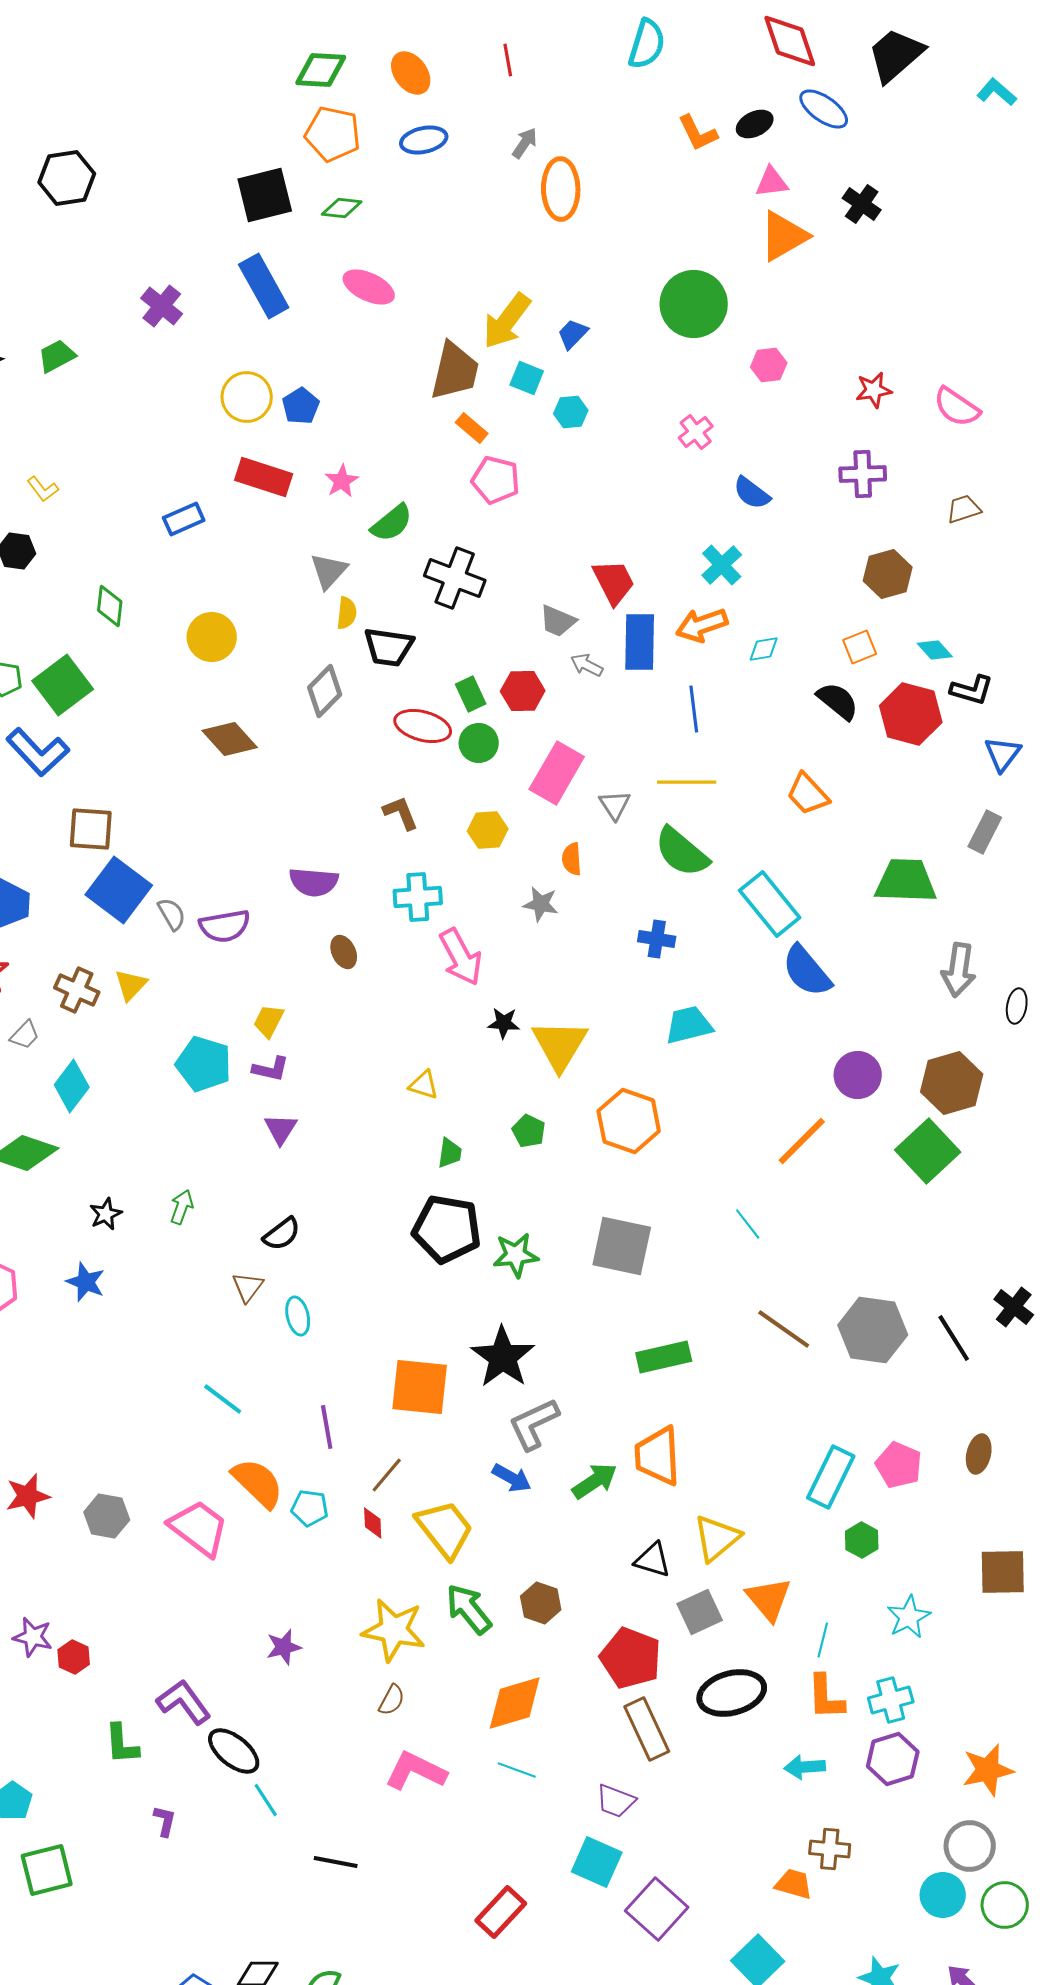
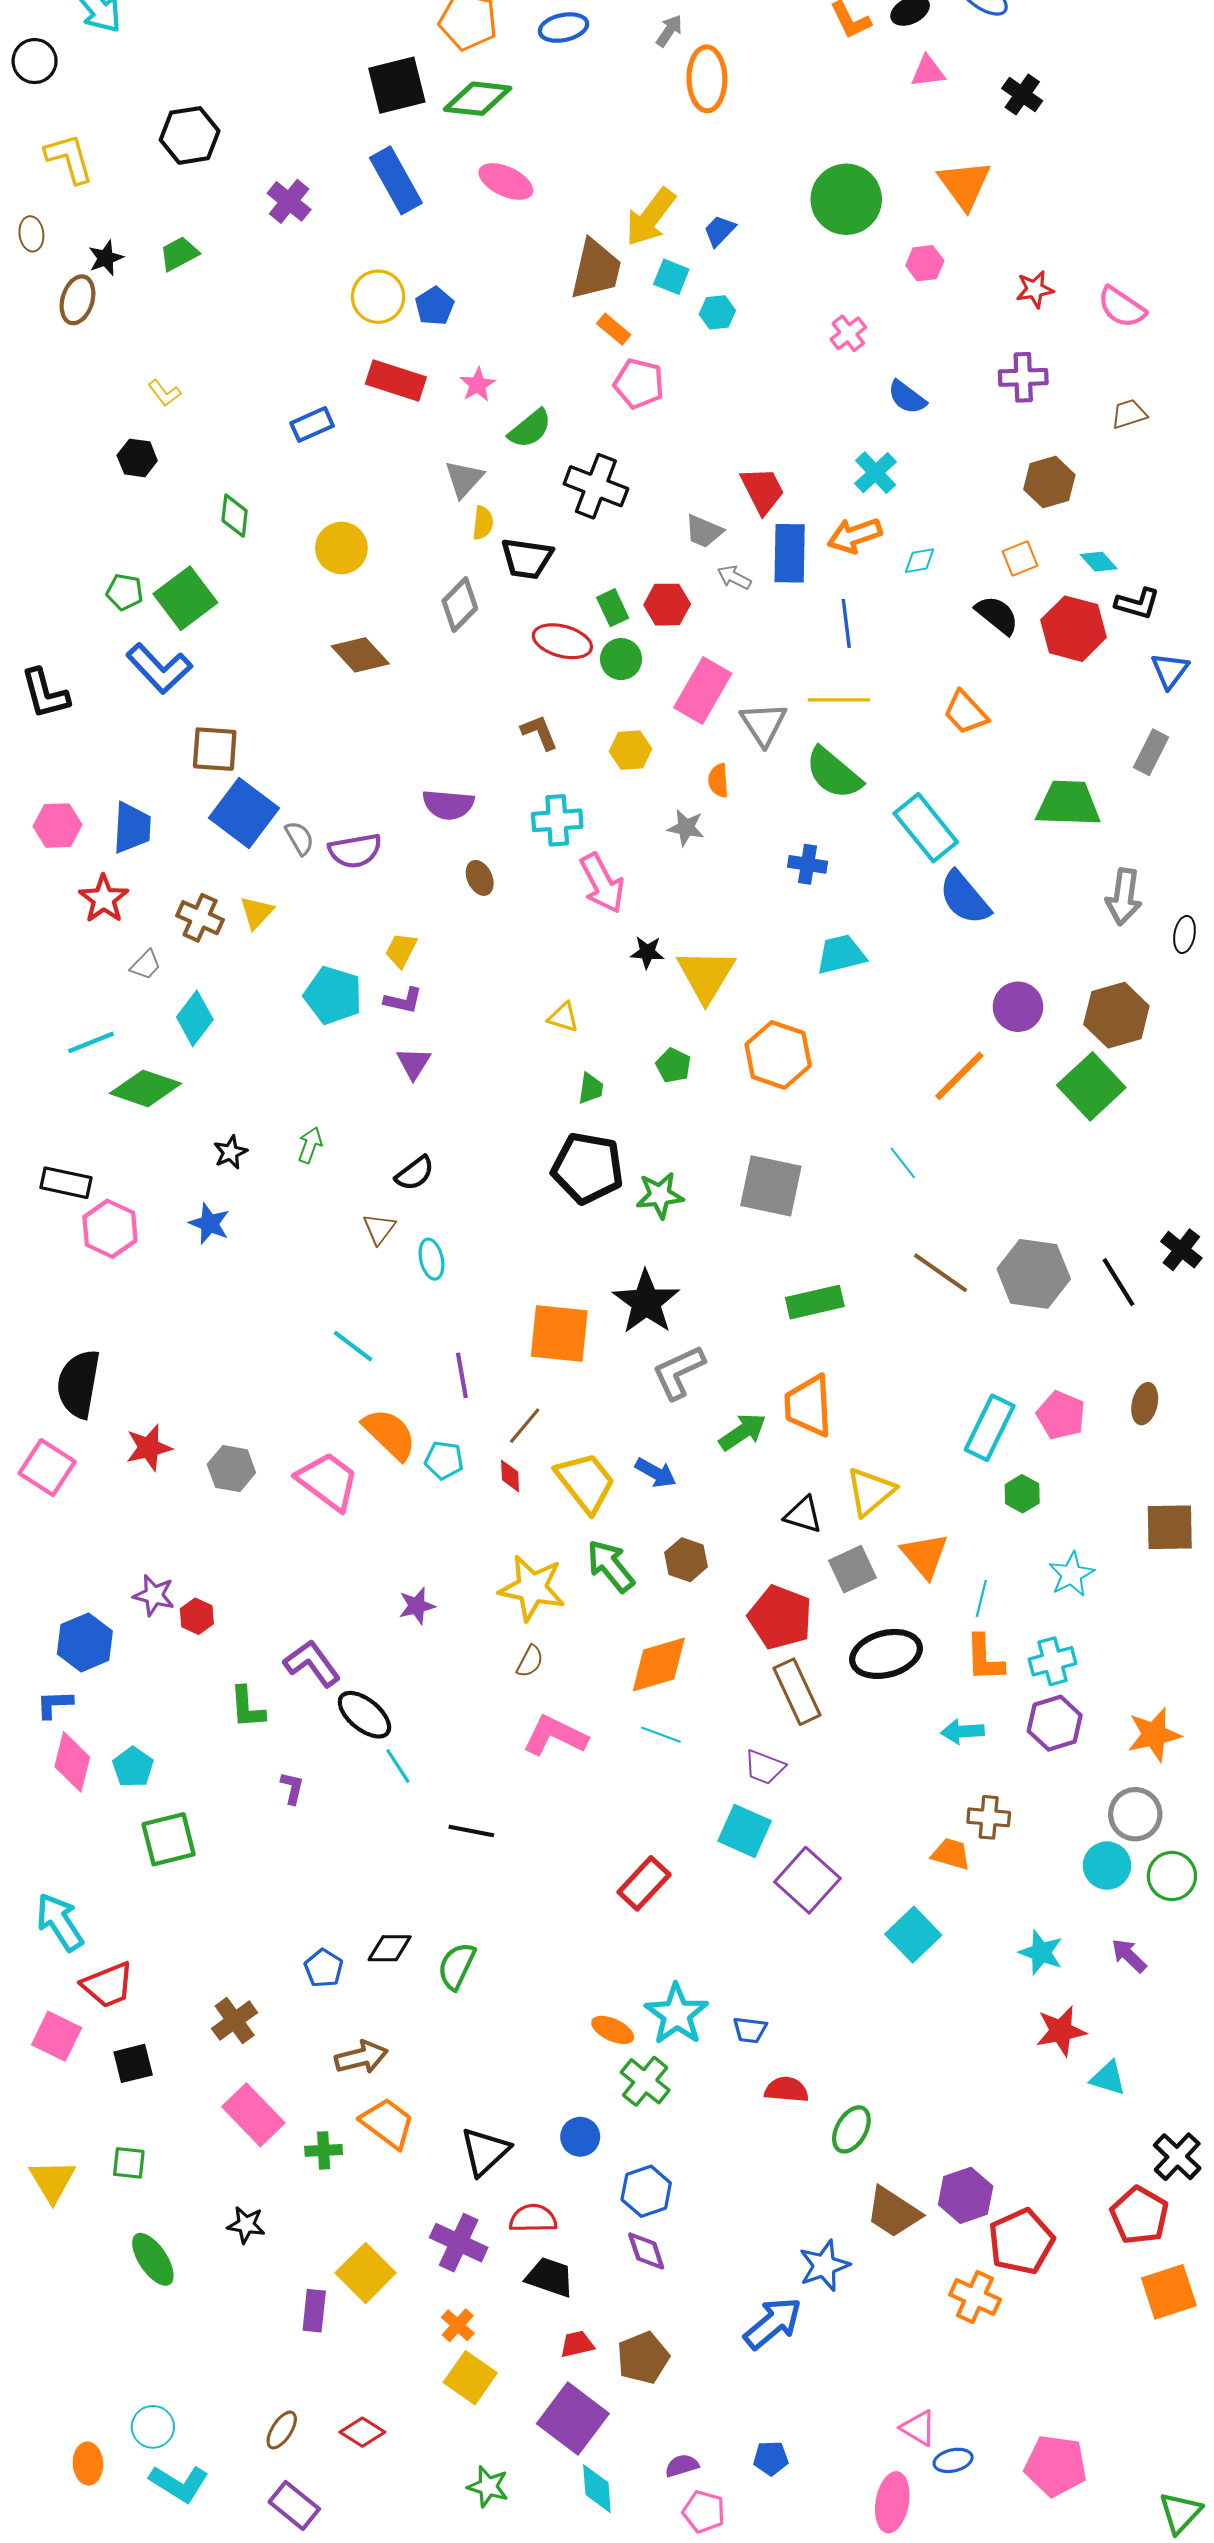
black hexagon: (67, 178) -> (190, 135), moved
green diamond: (342, 208) -> (478, 99), size x1.6
orange triangle: (784, 236) -> (965, 185), moved, turned -36
gray triangle: (615, 805) -> (763, 724), size x1.4
blue arrow: (512, 1478) -> (656, 1473), moved

